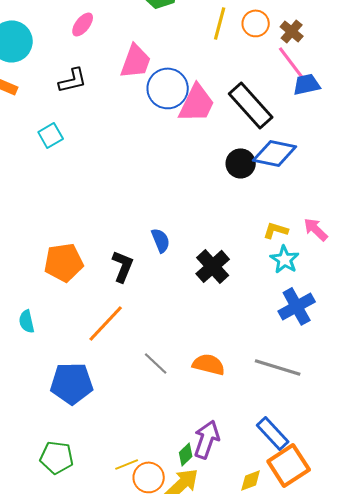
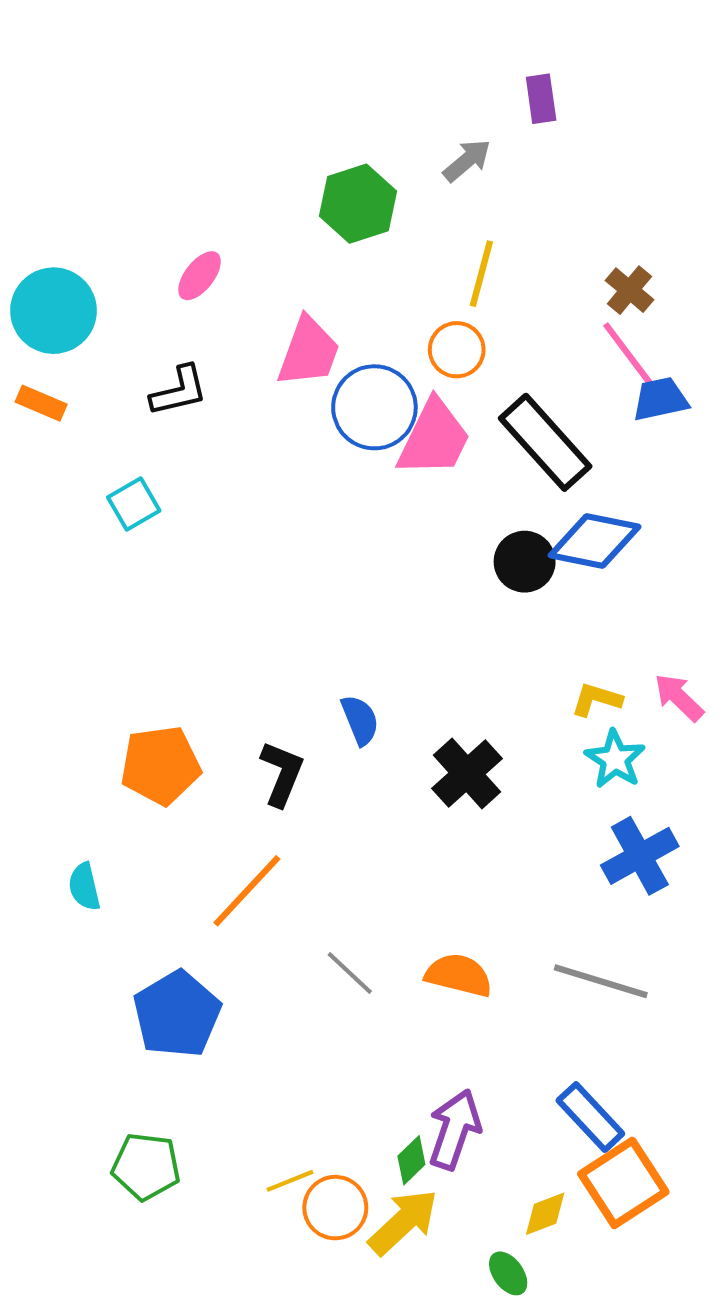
orange circle: (256, 23) -> (457, 350), moved
blue pentagon: (72, 383) -> (177, 1014), turned -30

